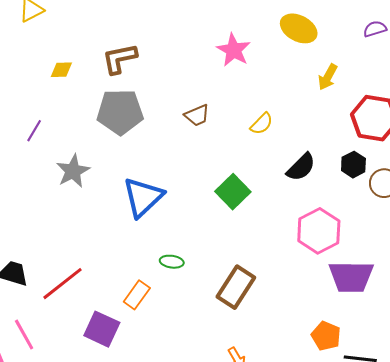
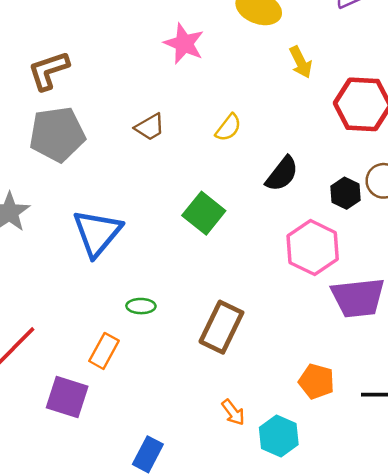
yellow arrow: (328, 77) -> (301, 62), turned -48
black hexagon: (353, 165) -> (345, 193), moved
orange pentagon: (326, 336) -> (317, 381), moved

